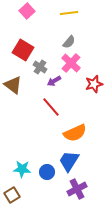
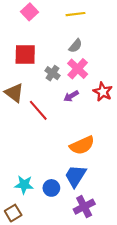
red square: (23, 50) -> (25, 55), turned -30
gray cross: (40, 67) -> (52, 73), moved
purple arrow: (54, 81) -> (71, 96), moved
red star: (94, 84) -> (103, 92), turned -30
red line: (51, 107) -> (38, 110), moved

